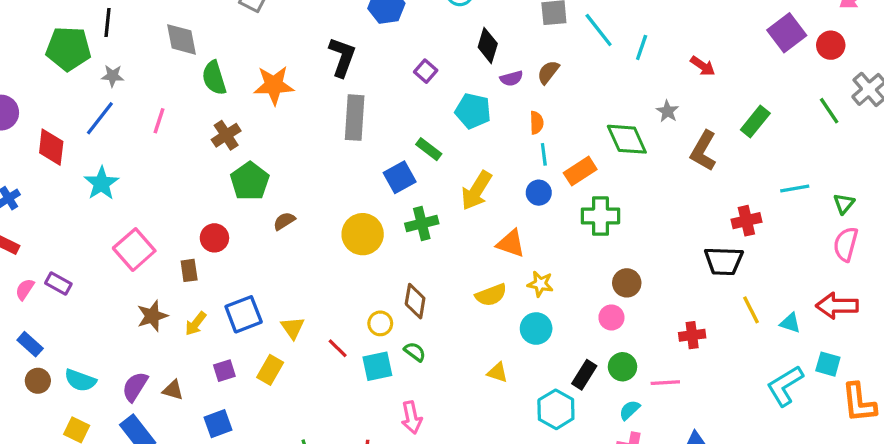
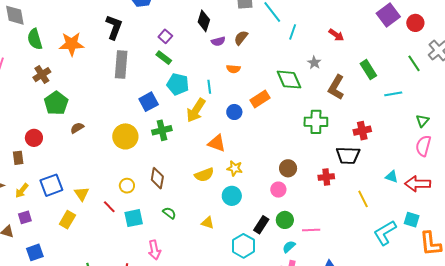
cyan line: (642, 47) -> (293, 32), moved
cyan pentagon: (473, 111) -> (178, 84), moved
green rectangle: (755, 122) -> (368, 70), turned -72
orange semicircle: (537, 123) -> (233, 69), turned 96
green rectangle: (429, 149) -> (164, 58), moved
cyan line: (544, 154) -> (209, 87), moved
cyan line: (795, 188) -> (393, 94), moved
green cross: (600, 216) -> (316, 122), moved
yellow line: (751, 310) -> (363, 199), moved
yellow circle: (380, 323) -> (127, 186), moved
cyan triangle: (790, 323) -> (392, 177), moved
red cross: (692, 335) -> (326, 177), moved
green semicircle: (415, 352) -> (169, 213), moved
purple square: (224, 371) -> (25, 217), moved

